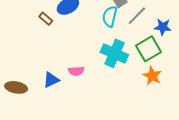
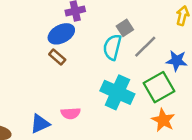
brown rectangle: (46, 19) -> (57, 57), moved

